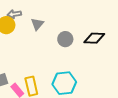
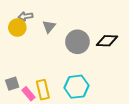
gray circle: (65, 39) -> (77, 42), size x1.5

